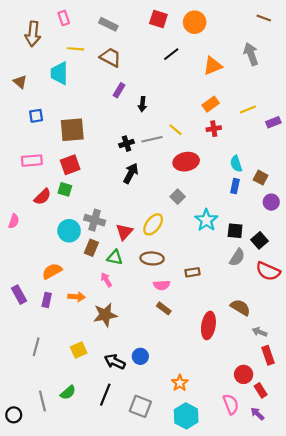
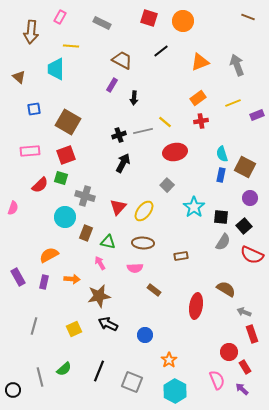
pink rectangle: (64, 18) -> (60, 17), turned 48
gray arrow: (251, 54) -> (237, 65), moved
brown trapezoid: (111, 57) -> (122, 60), moved
brown square: (72, 130) -> (68, 122), turned 35
brown square: (261, 178) -> (245, 167), size x1.5
purple circle: (271, 202) -> (250, 198), moved
gray cross: (95, 220) -> (85, 196), moved
red triangle: (124, 232) -> (118, 207), moved
pink semicircle: (162, 285) -> (135, 268), moved
blue circle: (140, 356) -> (145, 335), moved
black arrow: (115, 362) -> (108, 324), moved

